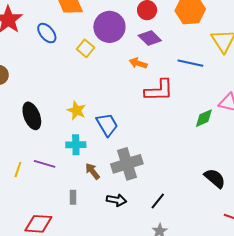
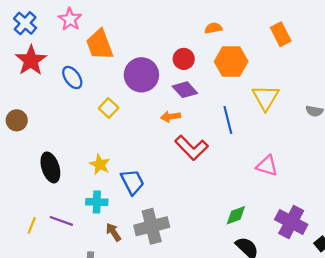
yellow square: (85, 48) -> (109, 108), moved
orange arrow: (138, 63) -> (171, 117), turned -30
blue line: (190, 63) -> (228, 120), turned 60
red L-shape: (159, 90) -> (192, 148), turned 44
green diamond: (204, 118) -> (236, 215), moved

